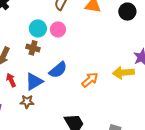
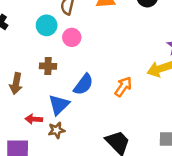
cyan circle: (38, 28) -> (47, 25), moved
red arrow: (11, 80) -> (34, 119), moved, turned -48

